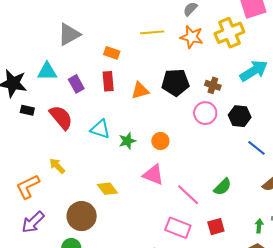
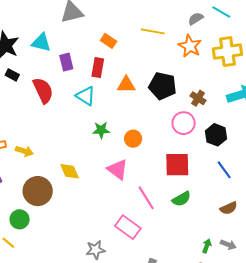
cyan triangle: (100, 129) -> (86, 96), moved
yellow arrow: (57, 166) -> (24, 151), moved, turned 138
red square: (216, 227) -> (177, 165), moved, size x1.5

